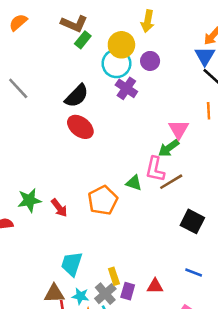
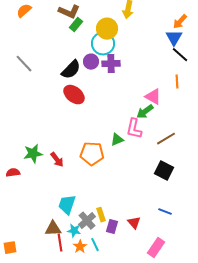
purple circle: (150, 61) -> (91, 62), moved
purple cross: (126, 88) -> (111, 64), turned -36
pink triangle: (179, 129) -> (153, 97), turned -30
brown line: (171, 182) -> (166, 139), moved
green triangle: (134, 183) -> (117, 140), turned -40
orange pentagon: (103, 200) -> (92, 154), turned 30
red triangle: (155, 286) -> (134, 223), turned 48
gray cross: (105, 294) -> (87, 221), moved

